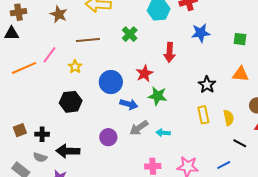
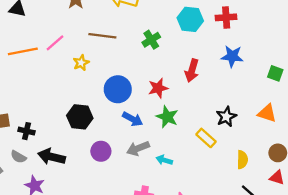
black hexagon: (71, 102) -> (80, 117), moved
yellow rectangle: (203, 115) -> (206, 138), moved, turned -48

